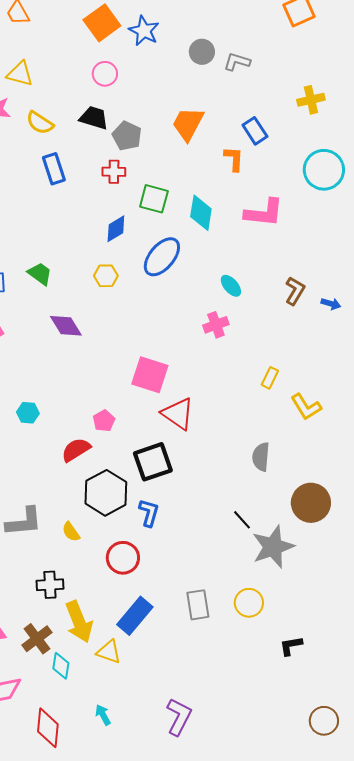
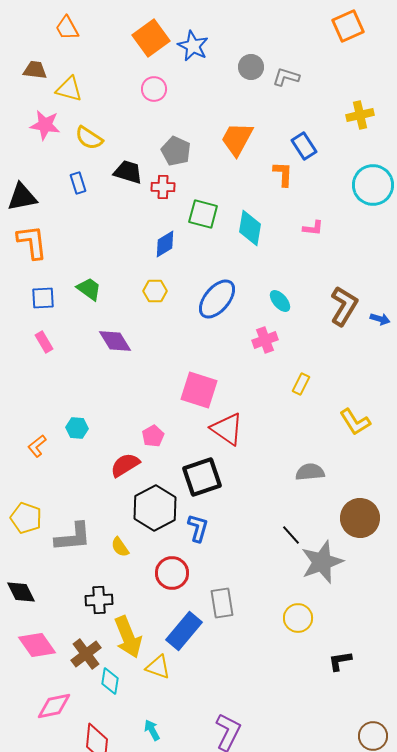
black trapezoid: (94, 118) -> (128, 172), moved
blue rectangle: (54, 169) -> (78, 183), moved, size x0.7
pink L-shape: (264, 213) -> (313, 228), size x0.5
blue ellipse: (162, 257) -> (217, 299), moved
brown L-shape: (295, 291) -> (344, 306), size x1.4
yellow rectangle: (270, 378) -> (301, 384), moved
gray semicircle: (261, 457) -> (310, 472), turned 80
gray rectangle: (198, 605) -> (222, 603), moved

